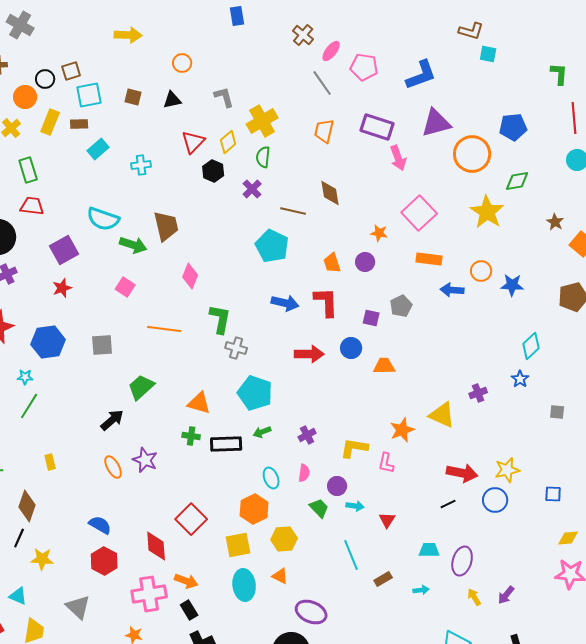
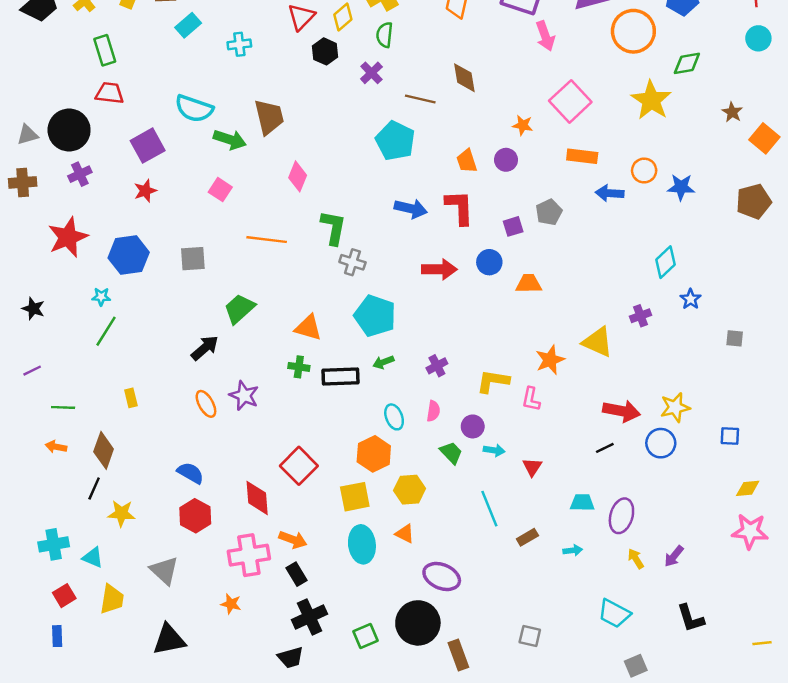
purple square: (371, 318) -> (513, 226), turned -30
cyan diamond: (531, 346) -> (666, 262), moved

